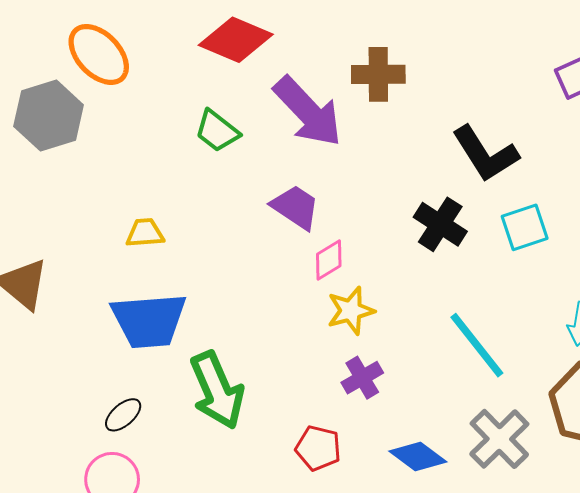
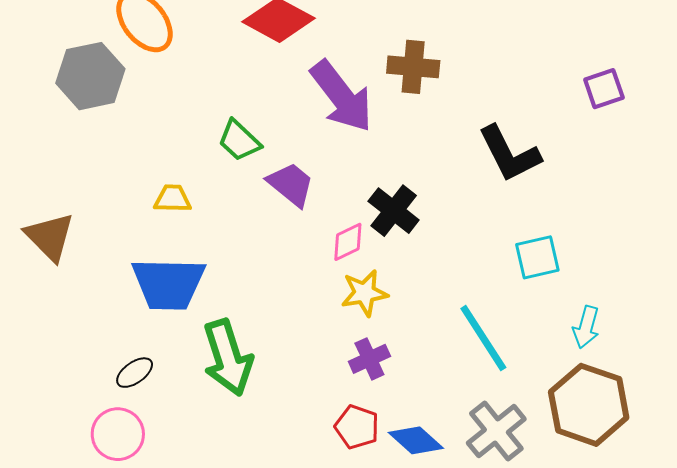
green trapezoid: (217, 131) -> (239, 141), moved
purple trapezoid: (295, 207) -> (291, 184), moved
black cross: (440, 224) -> (394, 211), moved
cyan square: (525, 227) -> (537, 257), moved
red pentagon: (318, 448) -> (357, 427), moved

